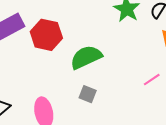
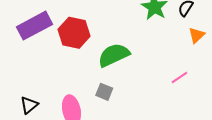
gray square: (88, 94) -> (104, 92), moved

